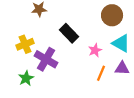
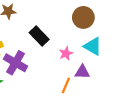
purple triangle: (122, 68) -> (82, 72), moved
orange line: (101, 73) -> (66, 85), moved

